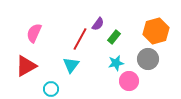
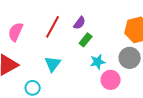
green rectangle: (114, 37) -> (86, 40), moved
red line: (80, 39) -> (53, 27), moved

